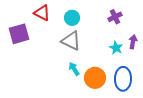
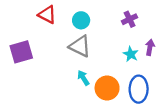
purple square: (19, 34) -> (21, 52), moved

